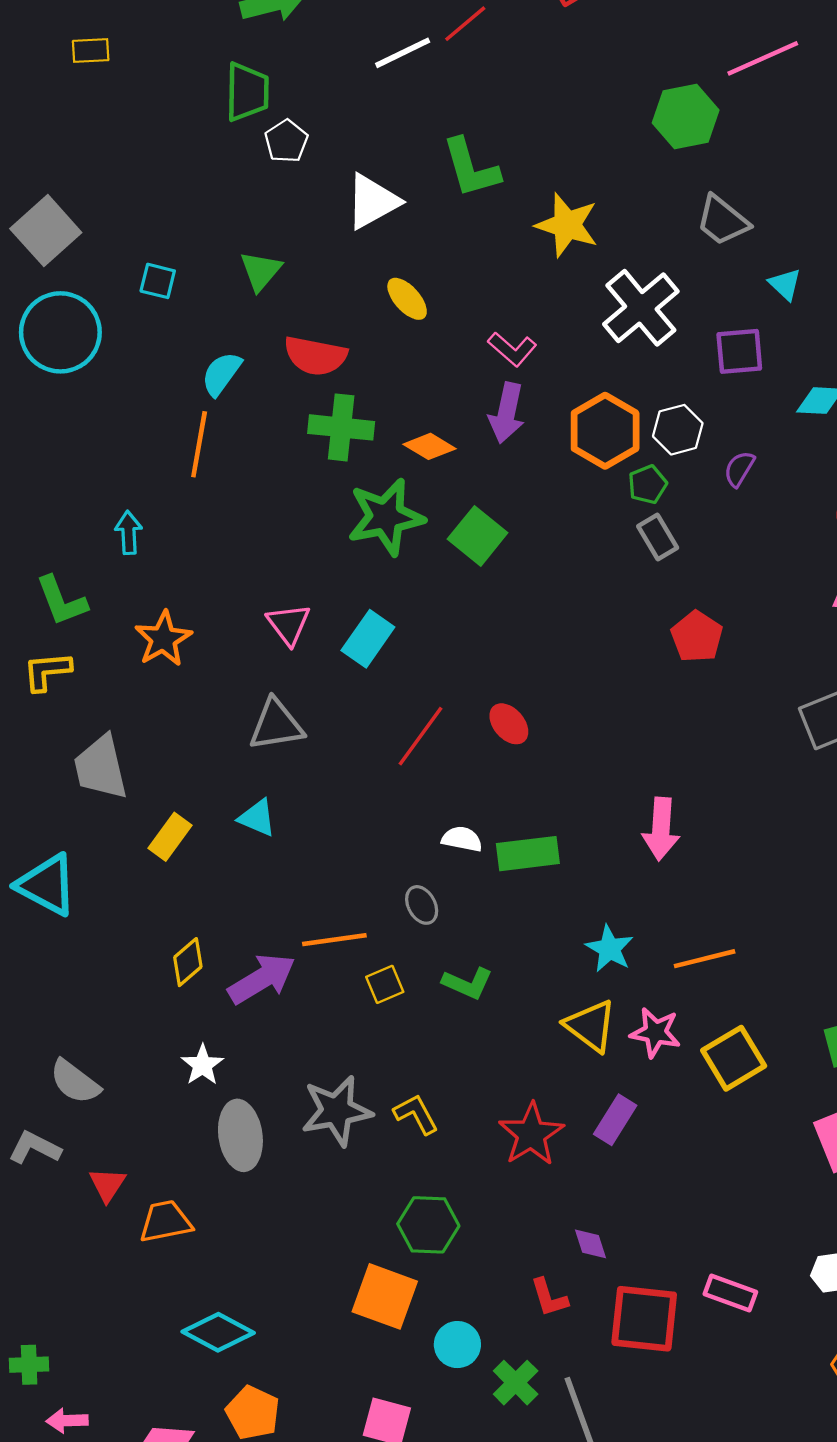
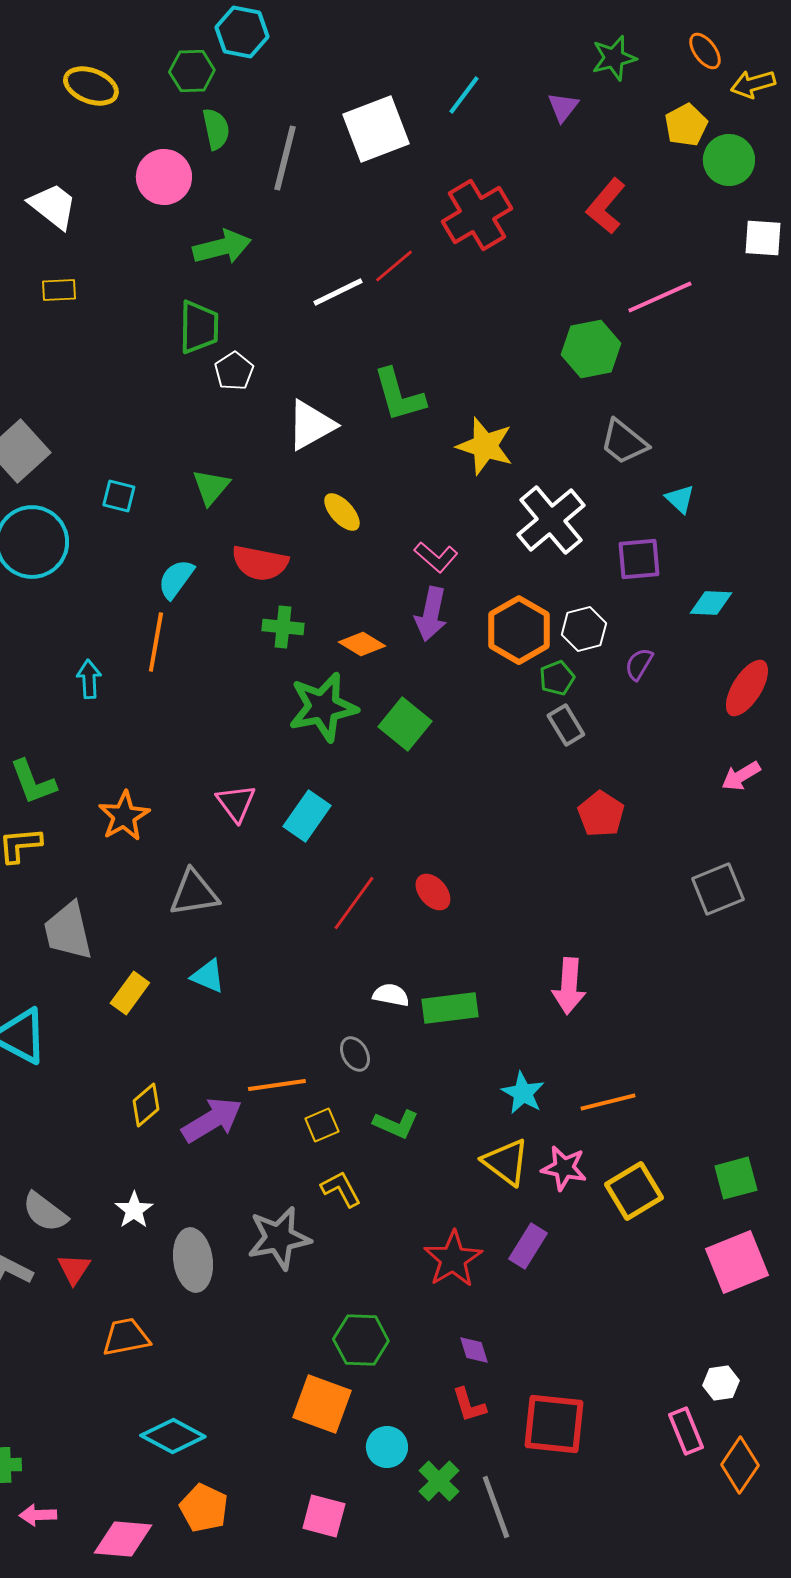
green cross: (341, 427) -> (283, 627), size x0.7
cyan arrow: (129, 533) -> (89, 679), moved
gray triangle: (276, 725) -> (194, 893), moved
white star: (202, 1065) -> (134, 1210), moved
yellow L-shape: (416, 1114) -> (341, 1189), moved
red triangle: (107, 1185) -> (74, 1269), moved
purple diamond: (591, 1244) -> (474, 1350), moved
pink rectangle: (730, 1293) -> (686, 1431), moved, turned 48

